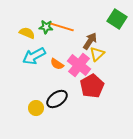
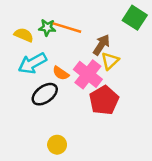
black ellipse: (57, 99) -> (45, 94), moved
yellow circle: (36, 108) -> (57, 145), moved

